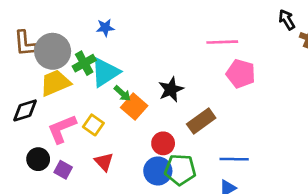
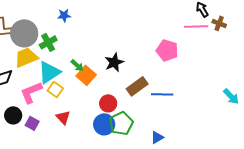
pink line: (222, 42) -> (196, 26), moved
cyan triangle: (105, 72) -> (49, 72), moved
blue line: (234, 159) -> (162, 94), moved
green pentagon: (180, 170) -> (121, 123), turned -30

